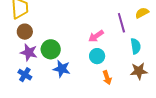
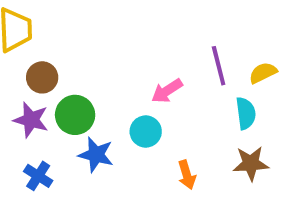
yellow semicircle: (142, 13) -> (263, 73), moved
brown circle: (25, 32) -> (42, 77), moved
cyan circle: (97, 56) -> (146, 131), moved
blue cross: (25, 75) -> (38, 176), moved

